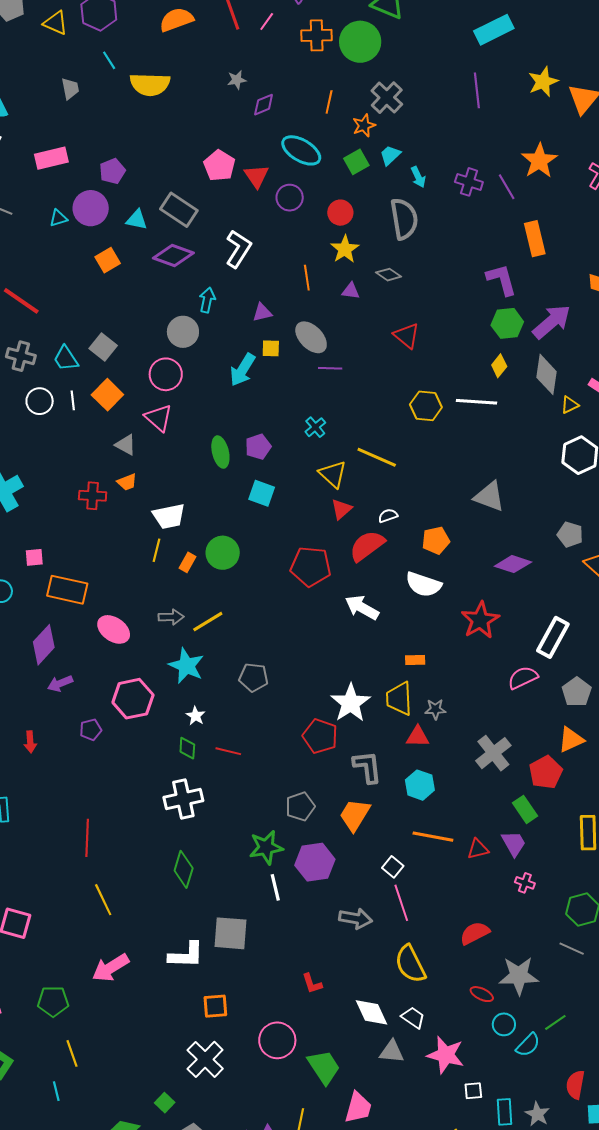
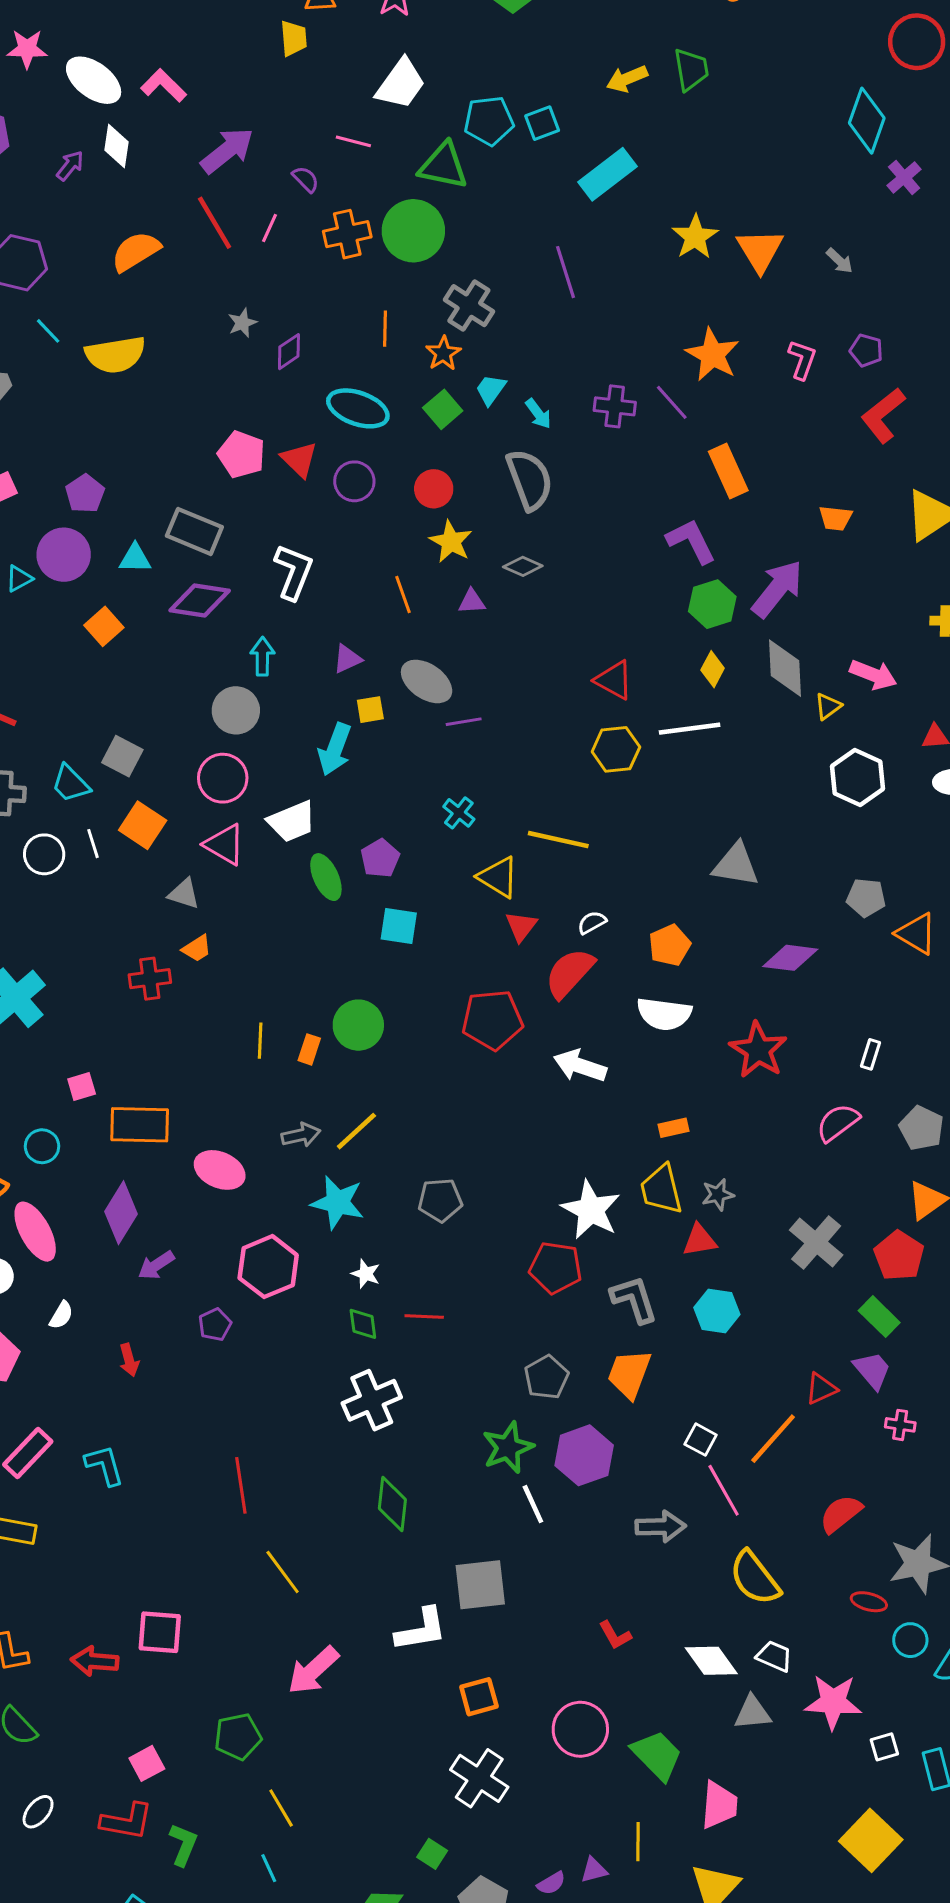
purple line: (477, 90) -> (565, 272), moved
red triangle: (407, 336) -> (614, 680), moved
white trapezoid: (169, 516) -> (292, 821), moved
white rectangle: (553, 637) -> (871, 1054), size x0.5
orange line: (433, 837) -> (773, 1439), moved, turned -48

